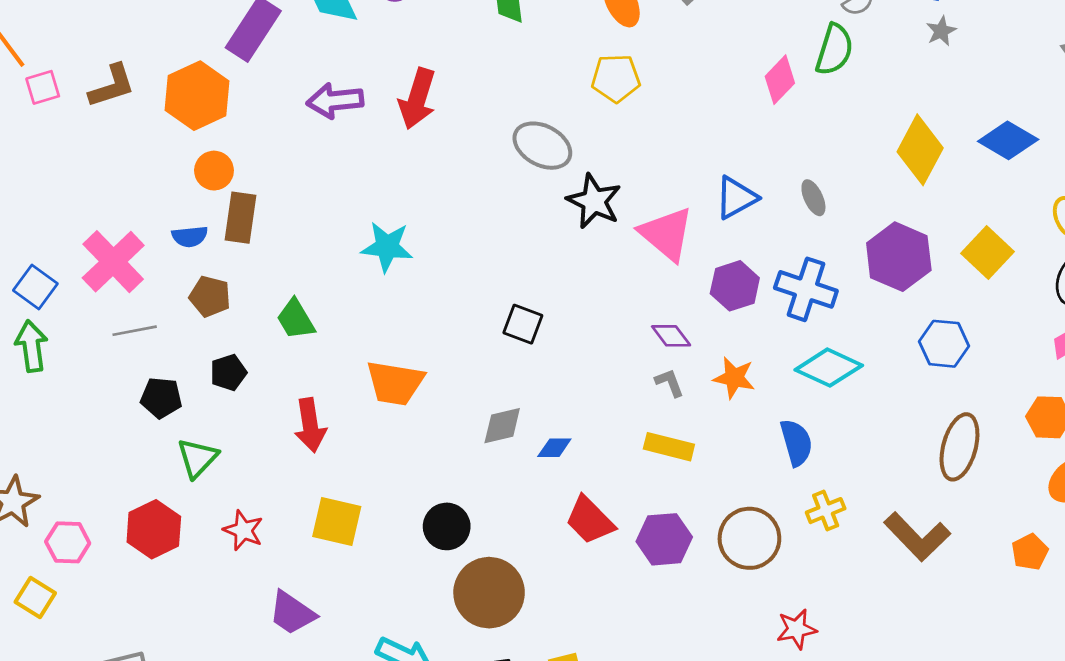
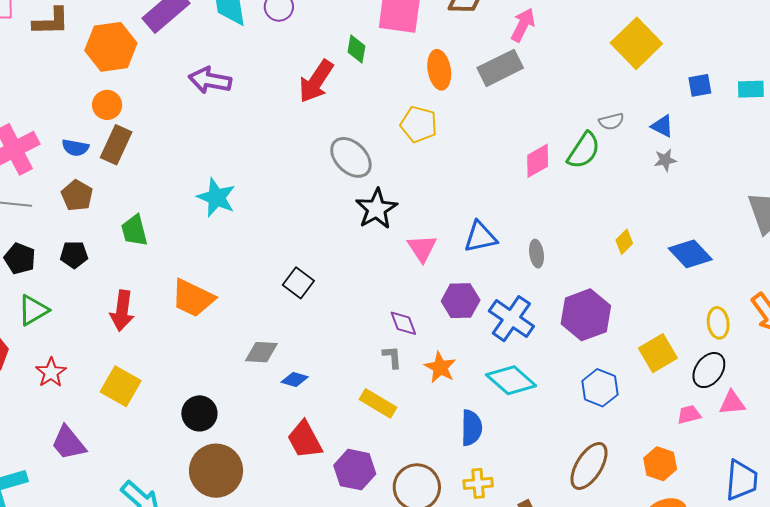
red arrow: (417, 99) -> (316, 81), moved
yellow diamond: (920, 150) -> (624, 242), size x0.5
pink triangle: (666, 234) -> (422, 248), size x0.7
yellow square: (987, 252) -> (658, 353), moved

